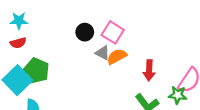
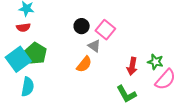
orange semicircle: (117, 57) -> (84, 64), moved, turned 150
green star: (178, 95) -> (155, 62), moved

